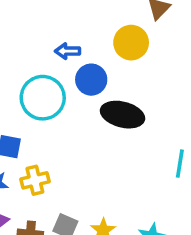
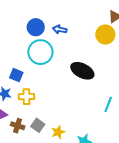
yellow circle: (131, 43) -> (105, 35), moved
blue circle: (91, 80) -> (36, 27), moved

